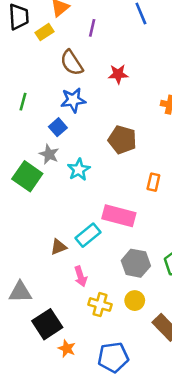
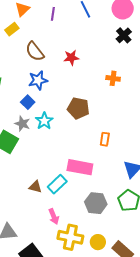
purple line: (92, 28) -> (53, 14), moved
cyan star: (79, 170) -> (44, 121), moved
brown triangle: (59, 247) -> (35, 187), moved, turned 40
yellow circle: (135, 301) -> (98, 242), moved
yellow cross: (100, 305) -> (70, 237), size x1.4

